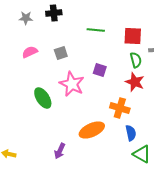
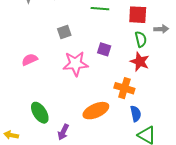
pink semicircle: (30, 52) -> (30, 60), moved
pink star: (72, 84) -> (75, 64), turned -30
green ellipse: (43, 98) -> (40, 113), moved

